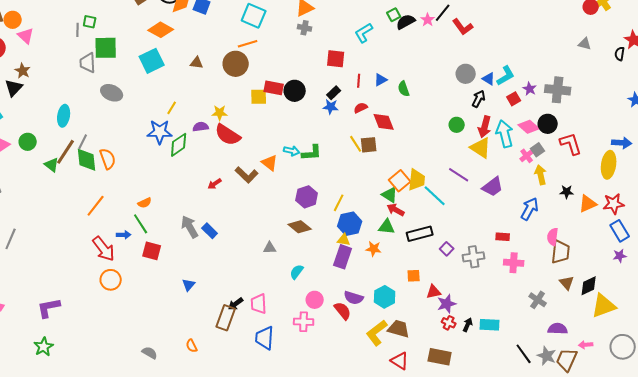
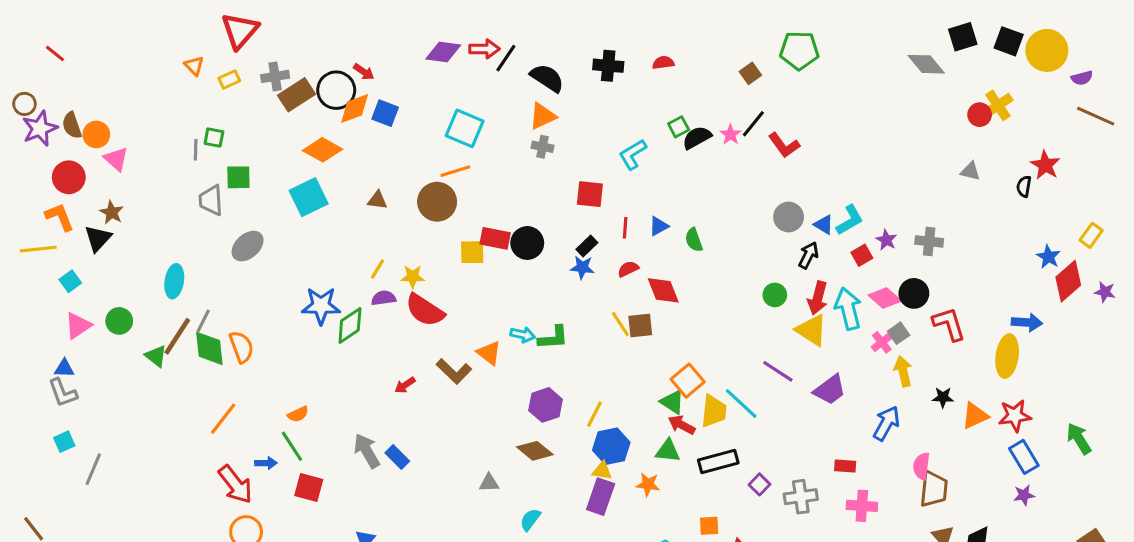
green square: (106, 48) -> (238, 177), size x0.7
gray cross: (558, 90) -> (929, 241), size x0.7
gray ellipse: (112, 93) -> (248, 246), turned -65
yellow line: (172, 108) -> (377, 269), moved
yellow trapezoid: (417, 180) -> (714, 411), moved

